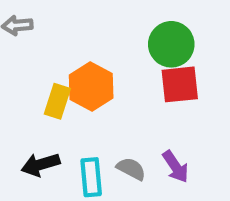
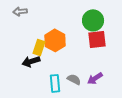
black arrow: (40, 165) -> (31, 61), moved
purple arrow: (176, 167) -> (95, 78), turned 91

